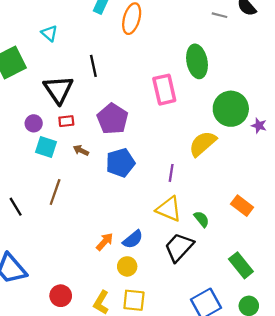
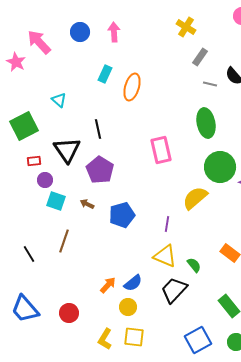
green ellipse: (197, 61) -> (206, 123), moved
purple pentagon: (113, 119) -> (100, 170), moved
red rectangle: (66, 121) -> (34, 161), moved
red circle: (61, 296) -> (69, 313), moved

